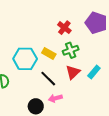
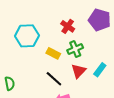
cyan hexagon: (25, 59) -> (27, 36), moved

